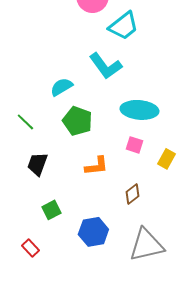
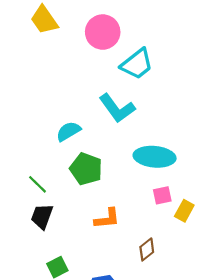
green line: (25, 122) -> (38, 184), moved
pink square: (134, 145) -> (162, 195), moved, turned -30

